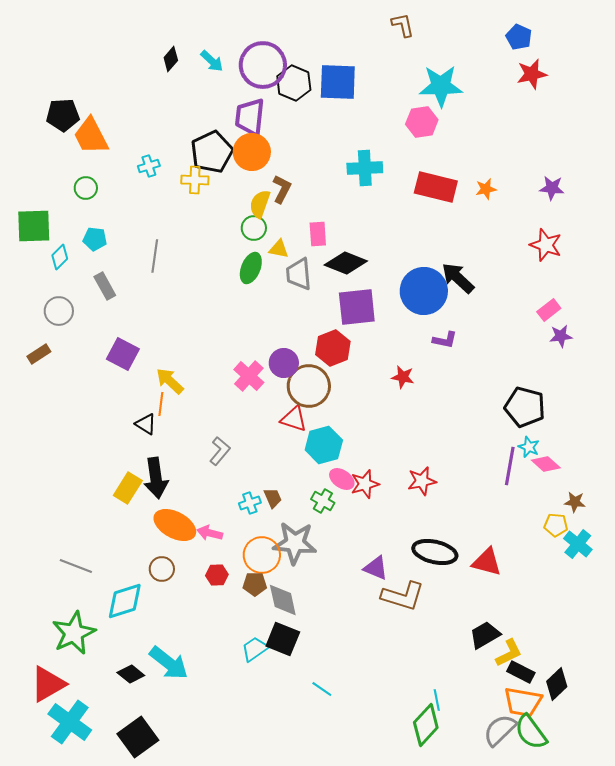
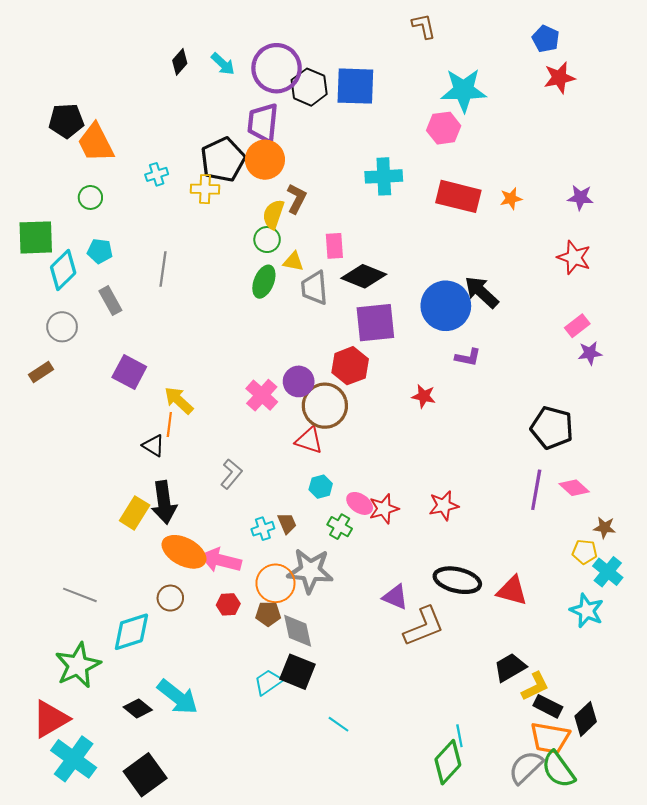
cyan diamond: (60, 257) -> (63, 270), size x1.5
cyan hexagon: (324, 445) -> (321, 487), moved, size x0.6
cyan star: (529, 447) -> (587, 611), moved, size x1.5
pink arrow: (210, 533) -> (221, 560), size x1.5
brown L-shape: (403, 596) -> (424, 626), turned -39

